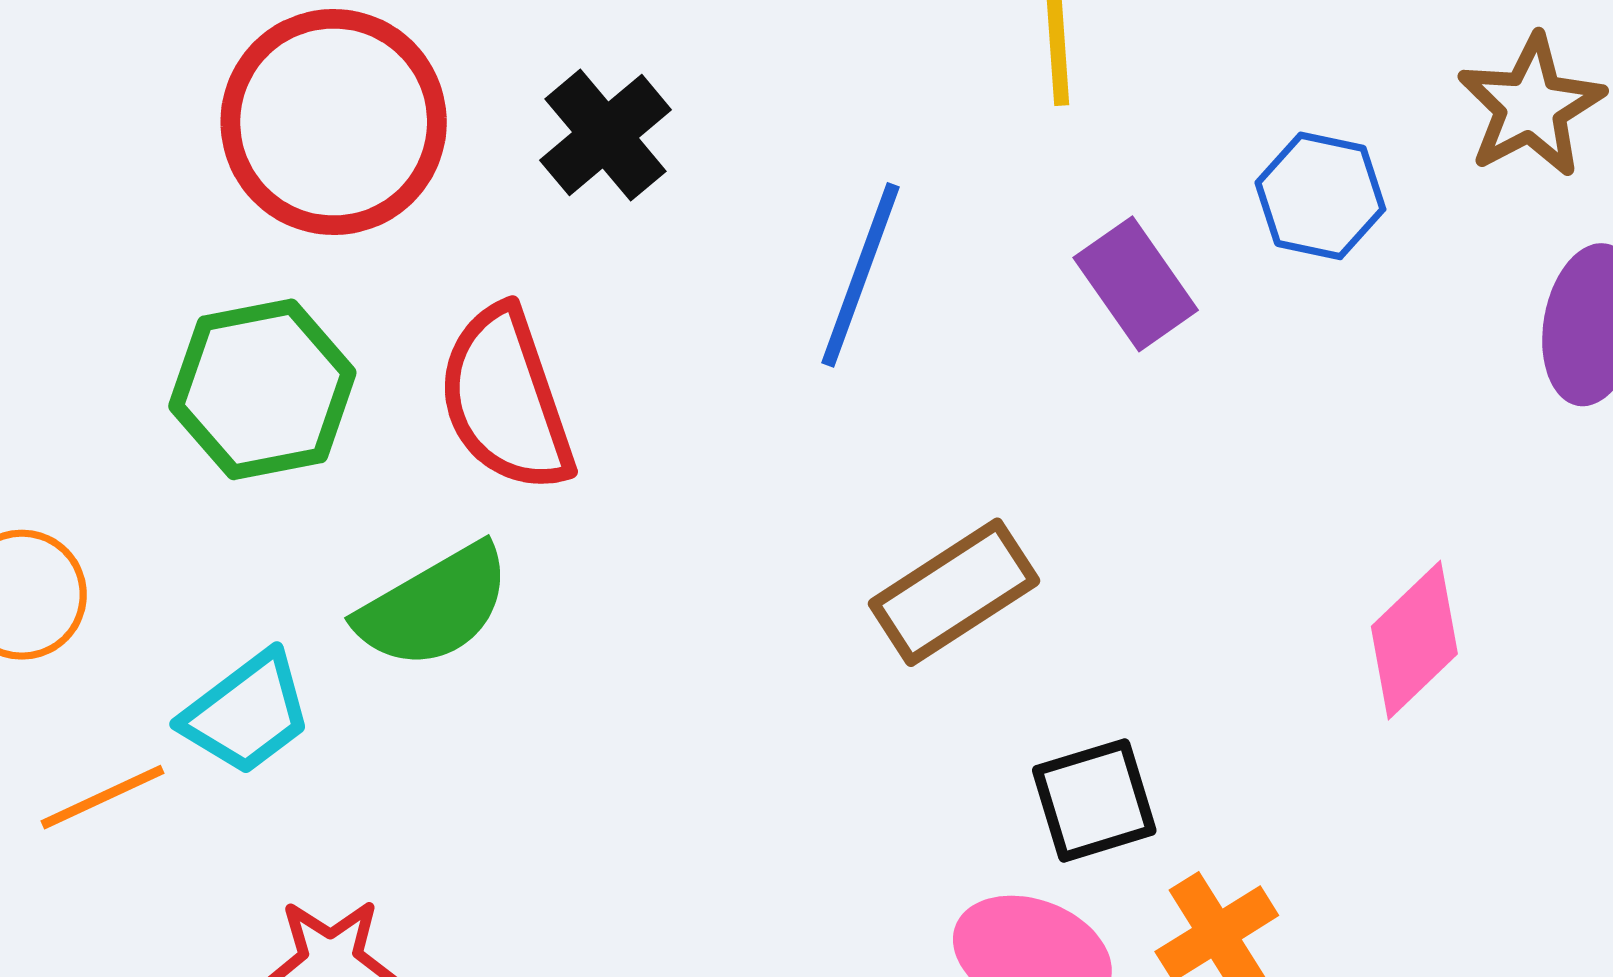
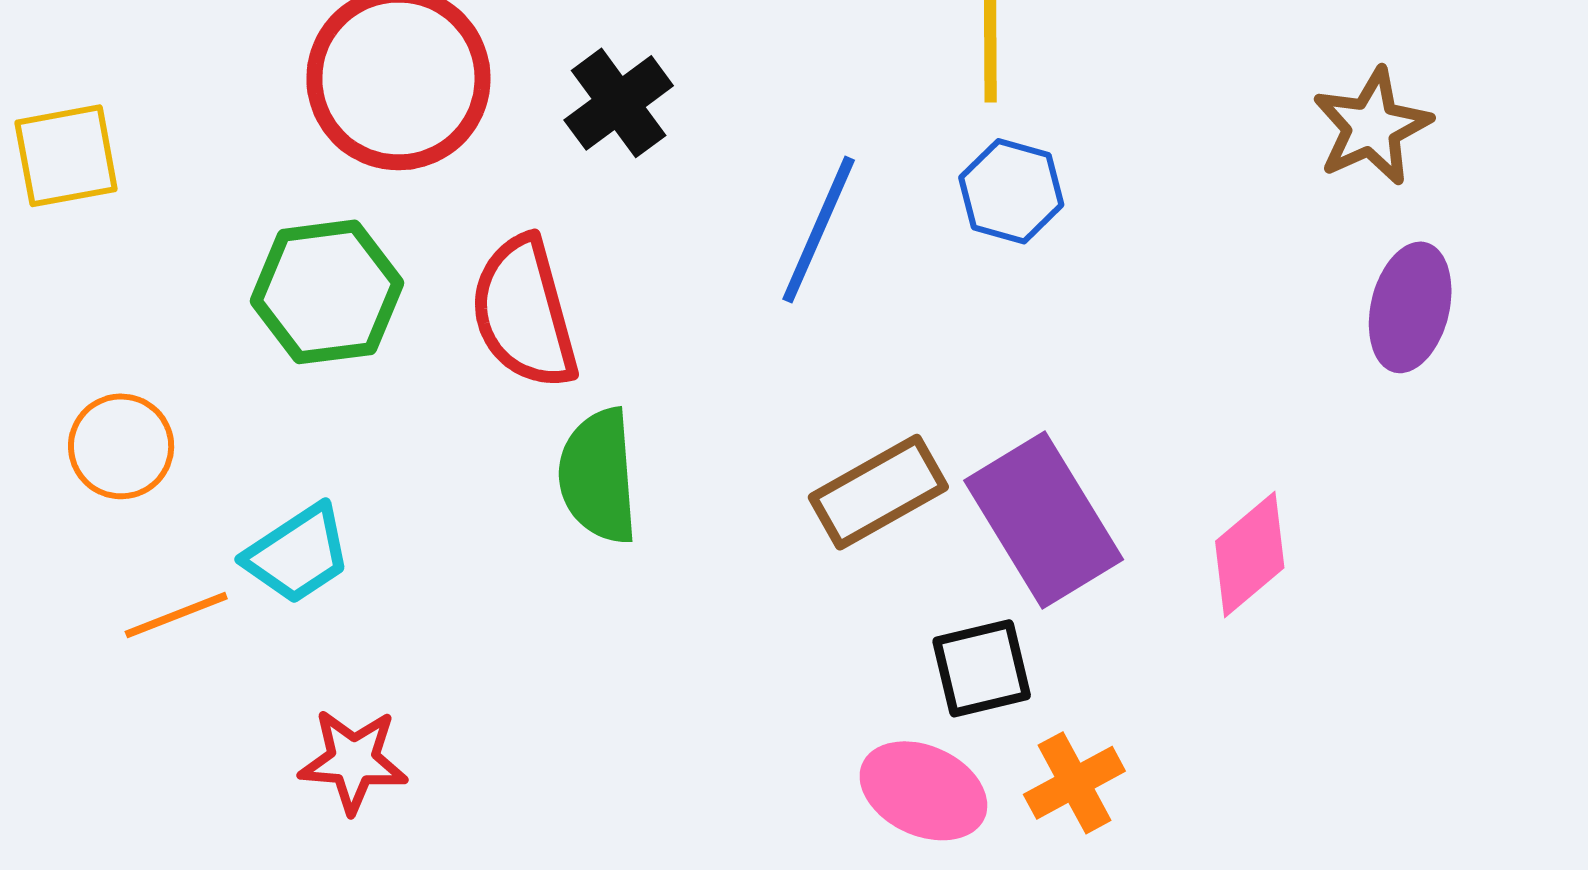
blue hexagon: (1320, 196) -> (1011, 191), moved
purple rectangle: (1136, 284) -> (1044, 520), moved, size x1.6
green semicircle: (434, 606) -> (598, 476), moved, turned 112

